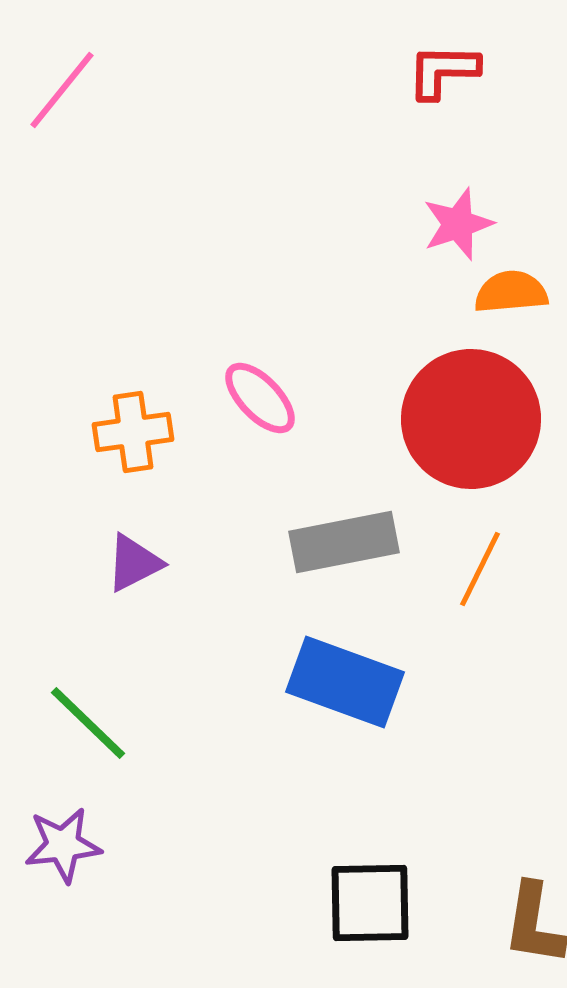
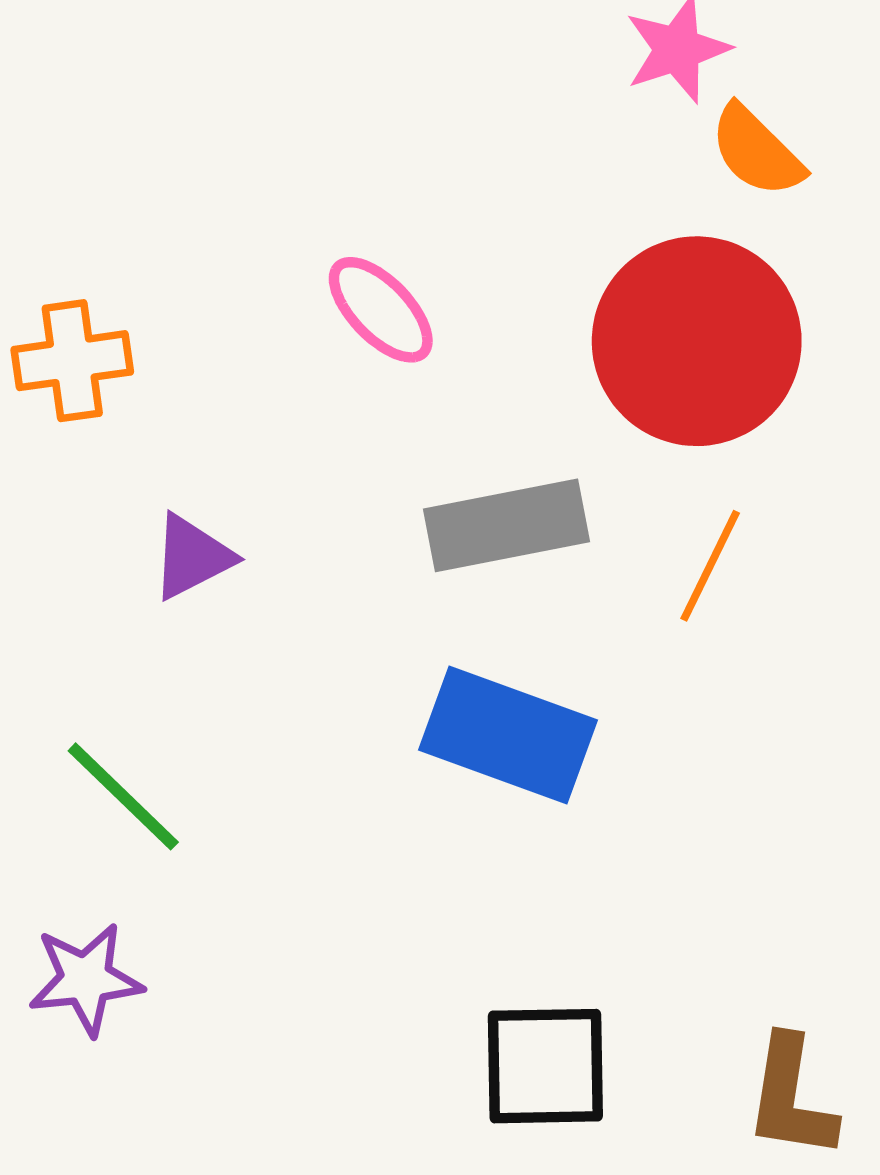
orange semicircle: (511, 292) -> (757, 151), turned -130
orange cross: (133, 432) -> (72, 361), moved

